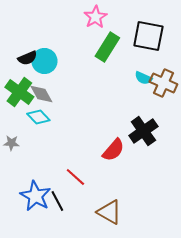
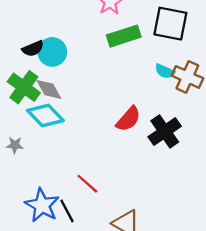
green rectangle: (107, 47) -> (124, 36), turned 40
cyan diamond: (38, 117) -> (45, 116), size x1.4
red semicircle: (113, 150) -> (128, 119), moved

